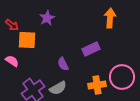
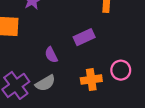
pink circle: (122, 77) -> (121, 70), size x0.7

